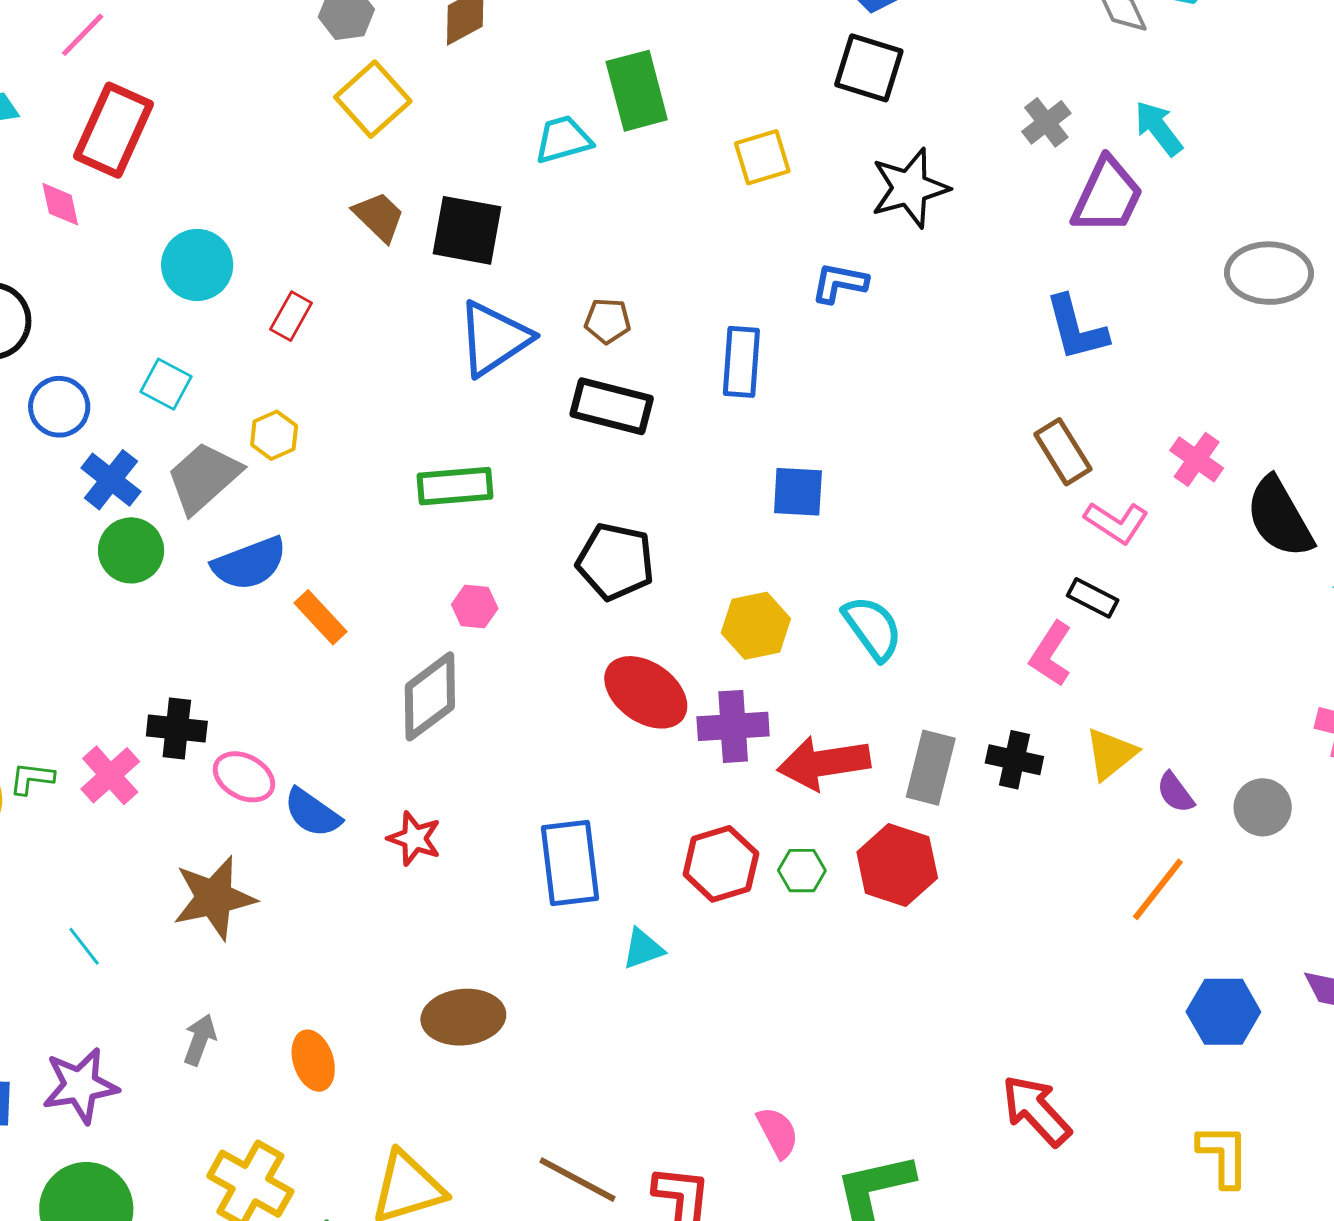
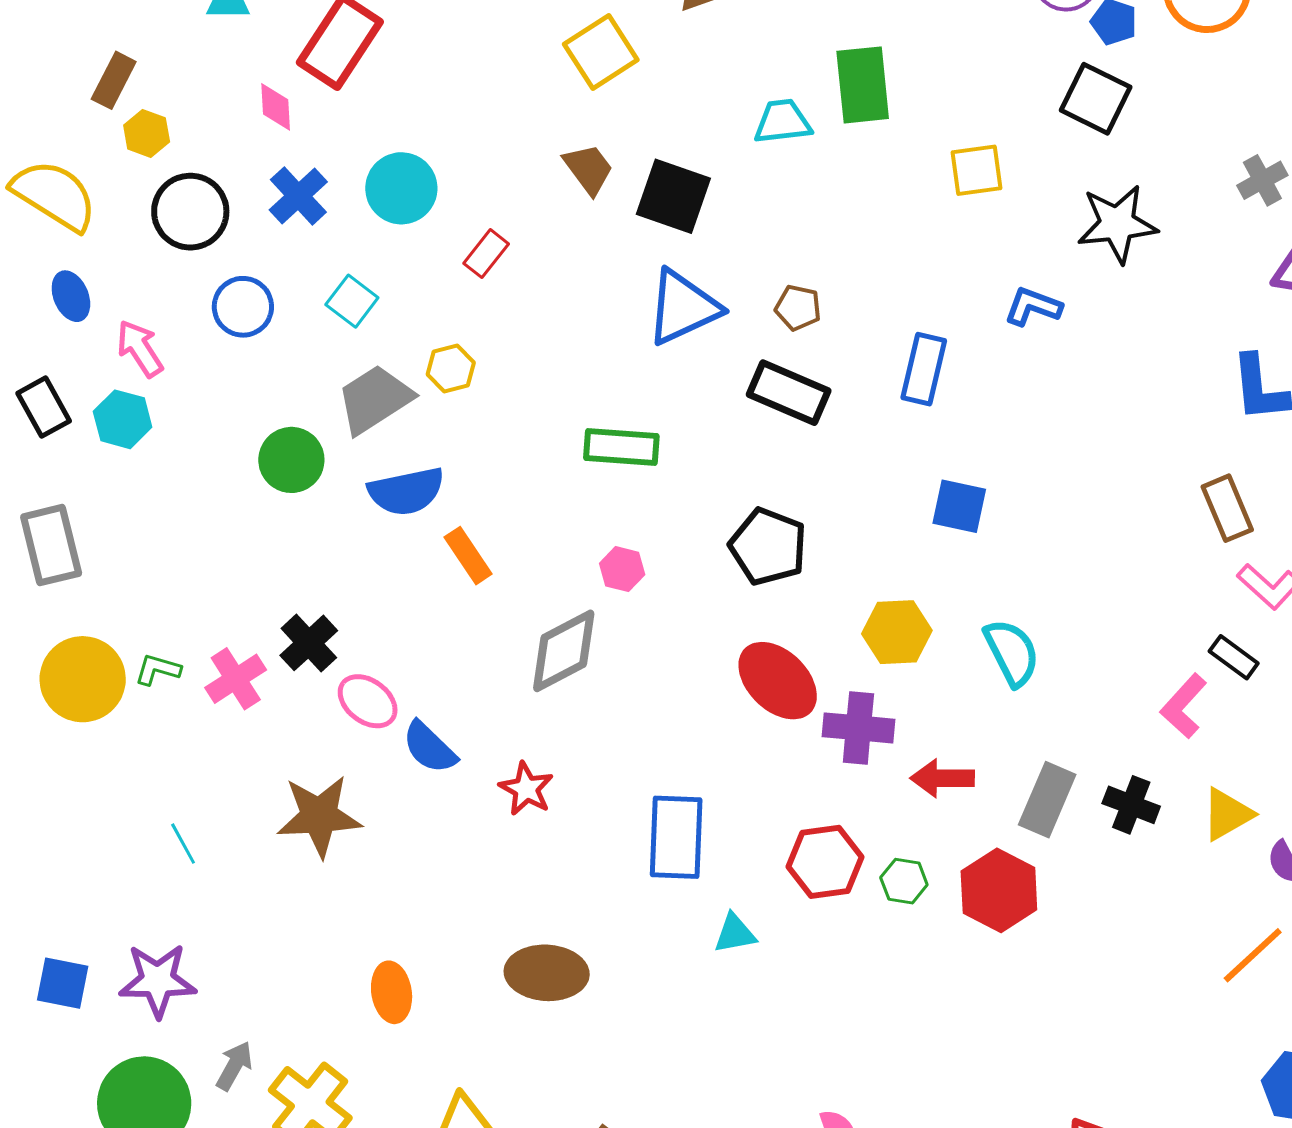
blue cross: (111, 480) -> (298, 196), moved
black cross: (177, 729) -> (309, 643), turned 32
red arrow: (824, 763) -> (942, 778), size x0.7
gray arrow: (200, 1040) -> (234, 1066), moved

